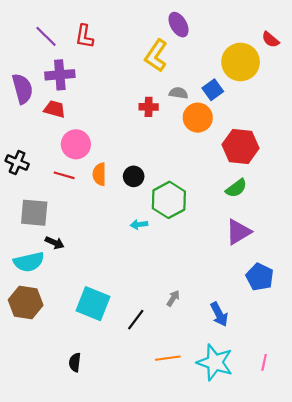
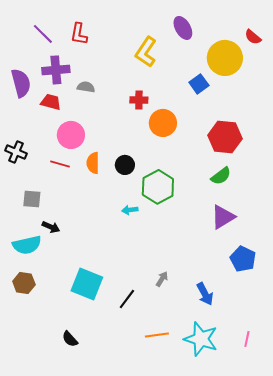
purple ellipse: (179, 25) -> (183, 28), moved
gray semicircle: (179, 93) -> (86, 87), moved
orange circle: (198, 118) -> (163, 123), moved
gray square: (34, 213) -> (32, 199), size x0.7
brown hexagon: (26, 303) -> (24, 283), size x0.7
black semicircle: (75, 362) -> (70, 339), turned -48

